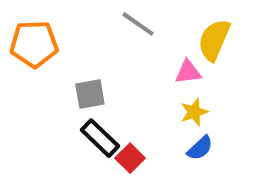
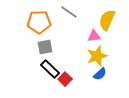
orange pentagon: (34, 44) -> (39, 22), moved
yellow star: (194, 112) -> (97, 56), size x1.5

